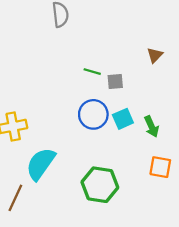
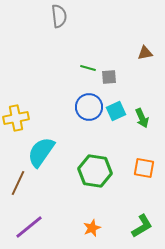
brown triangle: (155, 55) -> (145, 53), turned 35
orange square: (160, 167) -> (144, 168), moved

